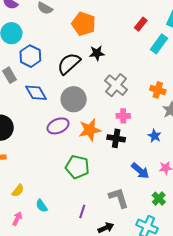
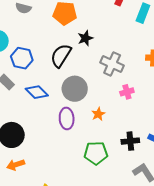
purple ellipse: (58, 126) -> (67, 118), turned -55
orange star: (90, 130) -> (98, 114), size x0.6
black cross: (116, 138) -> (130, 141), moved

